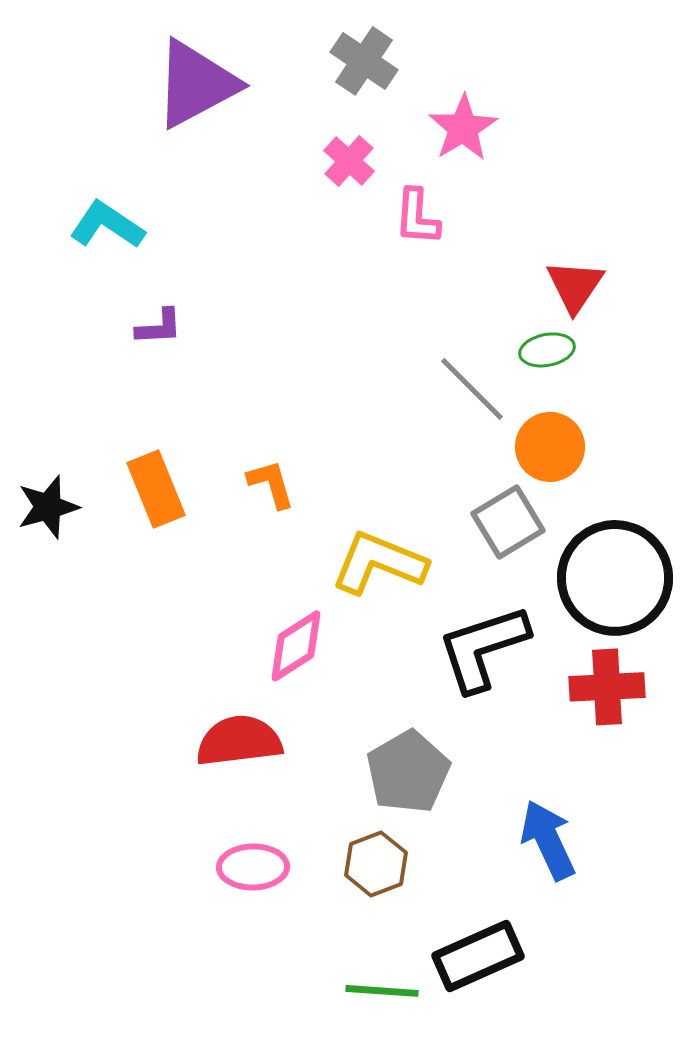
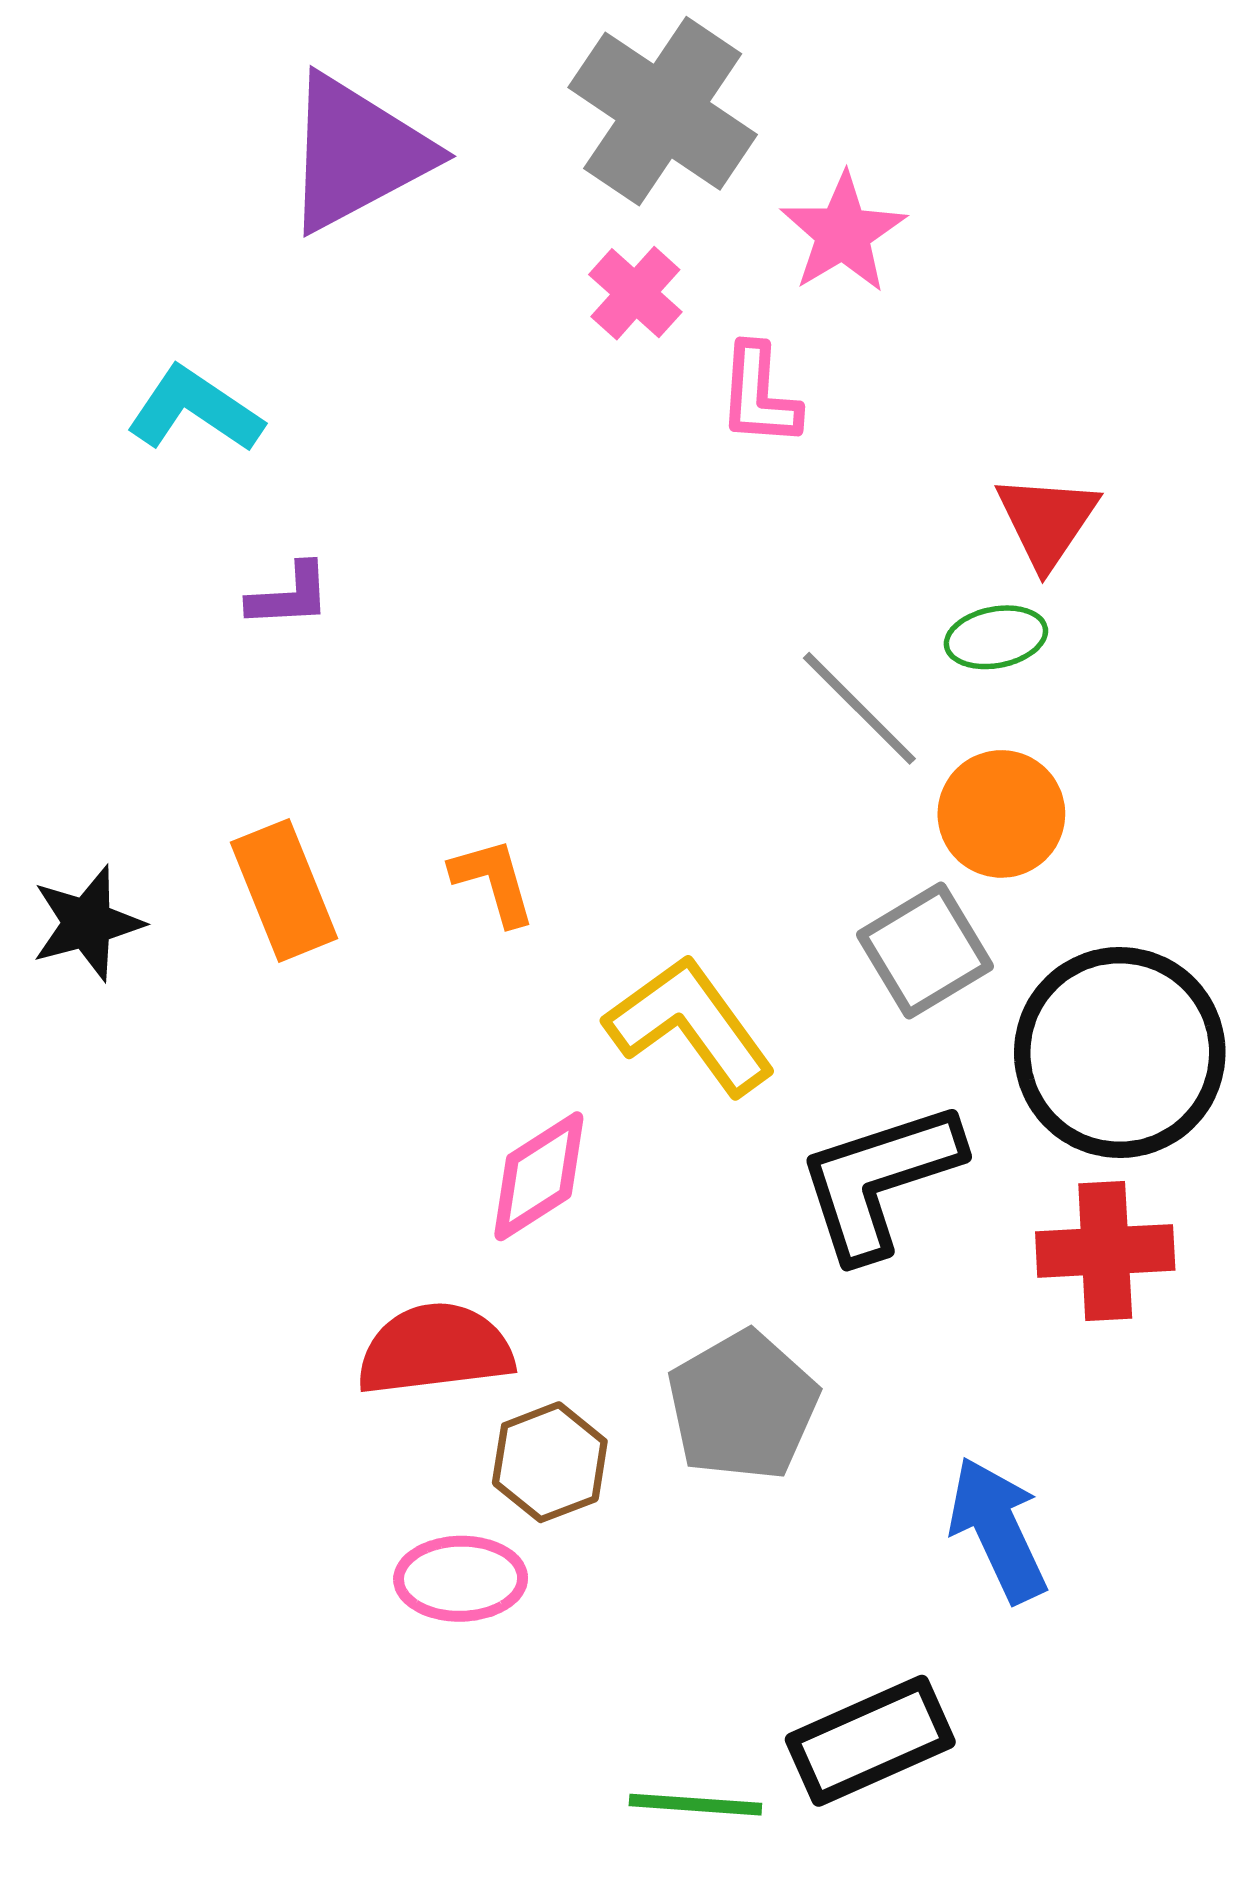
gray cross: (364, 61) -> (663, 111), size x1.5
yellow L-shape: (379, 563) -> (690, 1025), turned 32
brown hexagon: (376, 864) -> (550, 1462), moved

